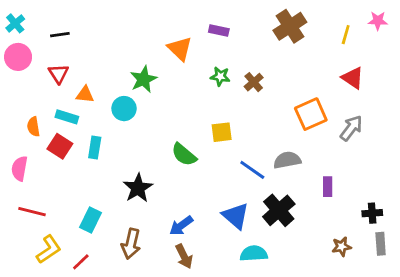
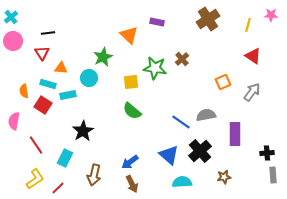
black line: (60, 35) -> (48, 33), moved
green star: (220, 76) -> (155, 68), moved, size x1.6
orange square: (311, 114) -> (223, 82), size x0.7
yellow square: (222, 132) -> (131, 82), moved
cyan rectangle: (95, 148) -> (68, 95), moved, turned 70
purple rectangle: (328, 187) -> (235, 134), size x1.6
black star: (138, 188) -> (83, 131), moved
red line: (32, 212) -> (36, 145), moved, turned 42
brown star: (342, 247) -> (224, 177), moved

